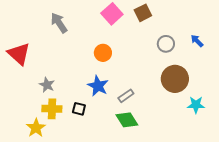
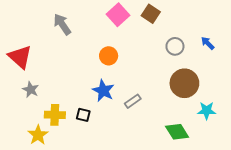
brown square: (143, 13) -> (151, 14), turned -30
gray star: (47, 85) -> (31, 90), moved
green diamond: (127, 120) -> (177, 132), moved

